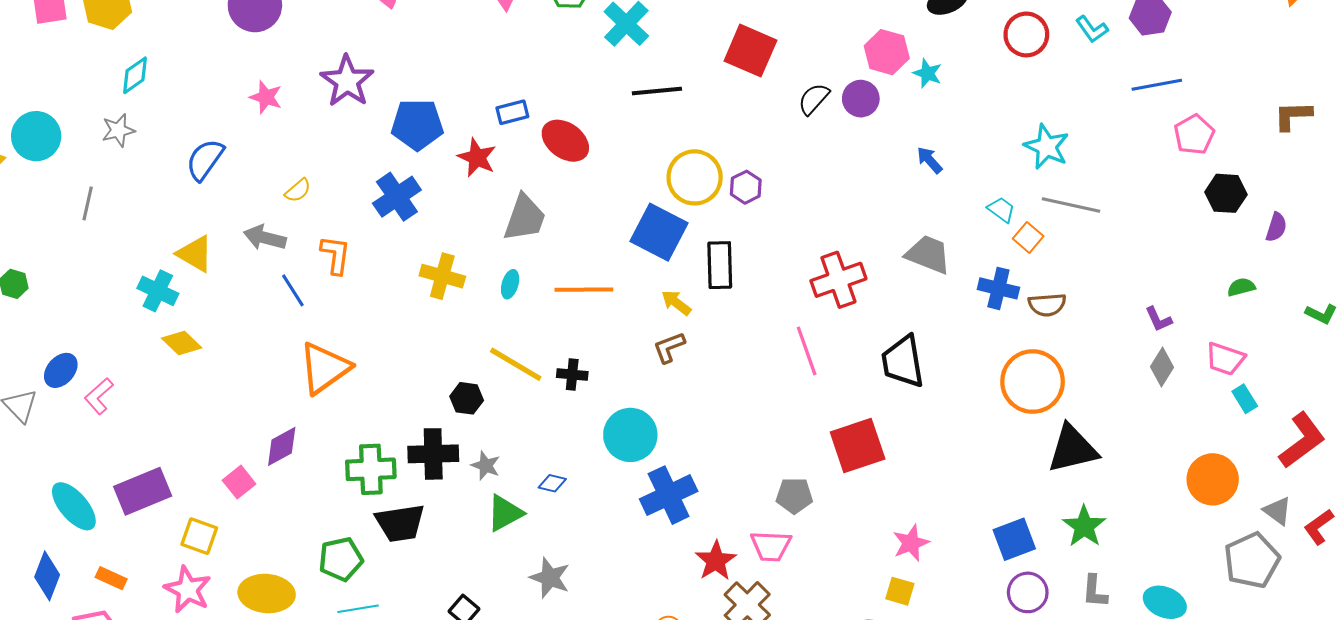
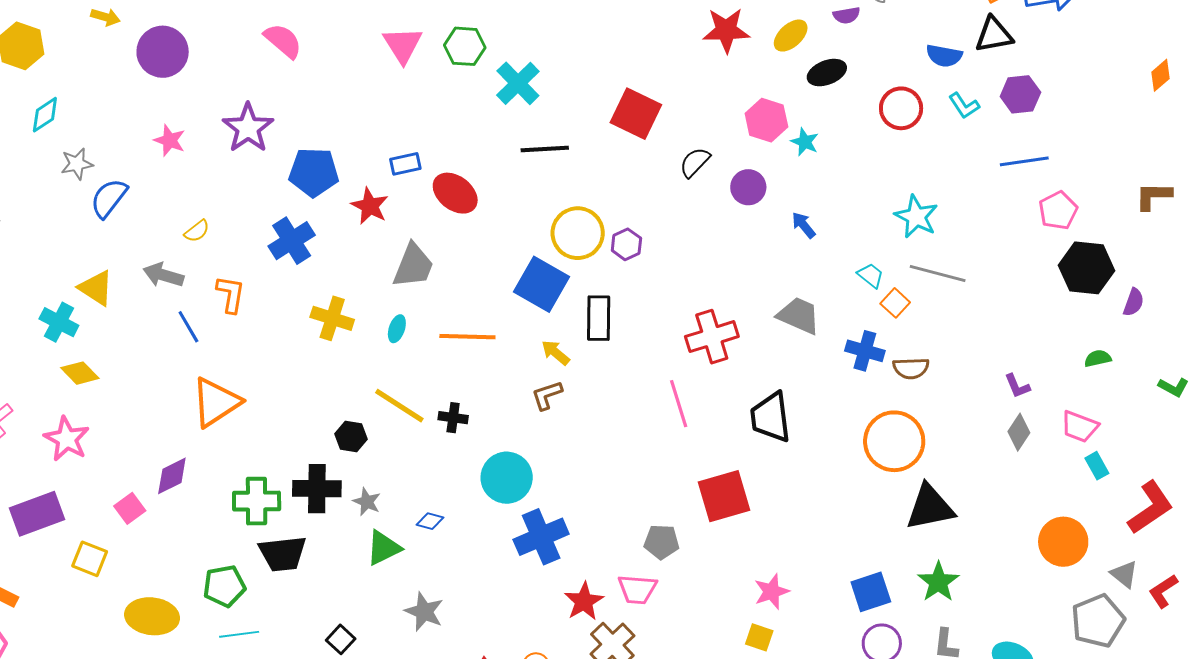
purple circle: (861, 99) -> (748, 187), moved
gray star: (118, 130) -> (77, 164), moved
black hexagon: (1226, 193) -> (1087, 268), size x1.4
pink star: (188, 590) -> (67, 439), moved

